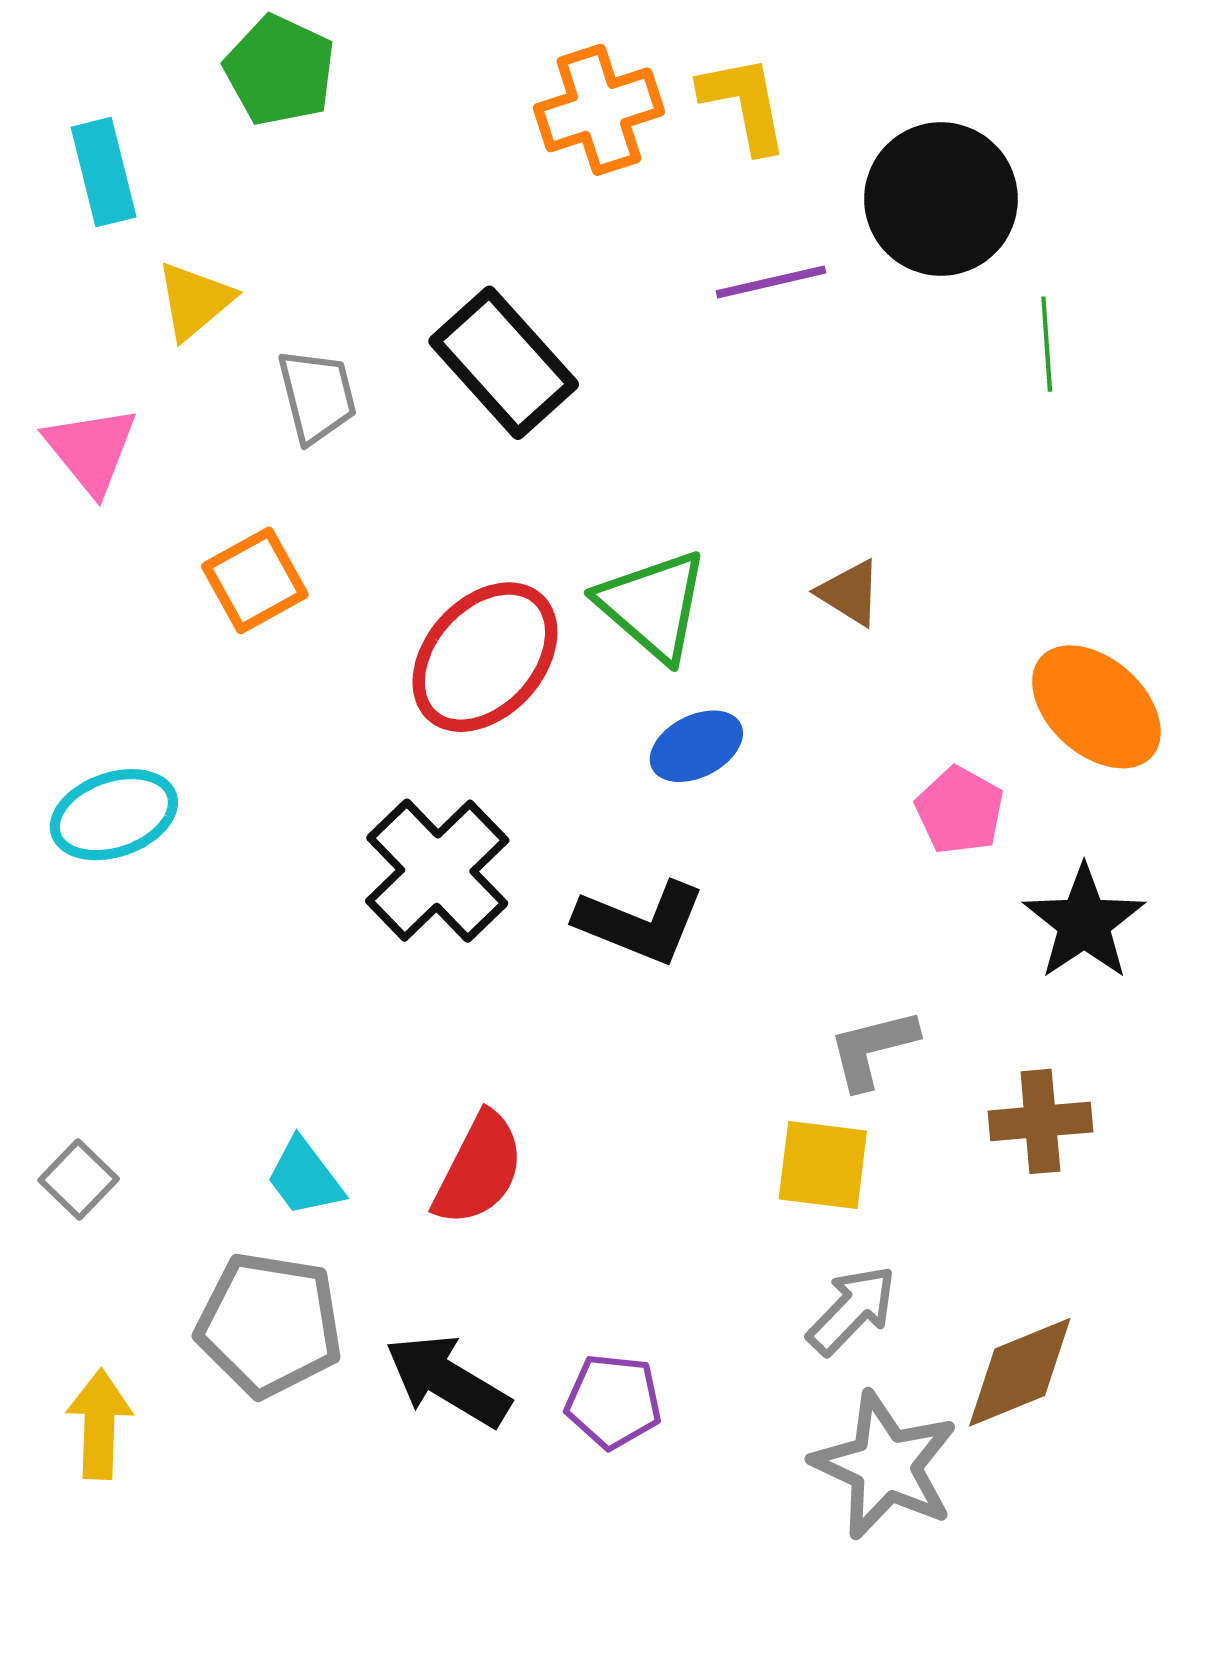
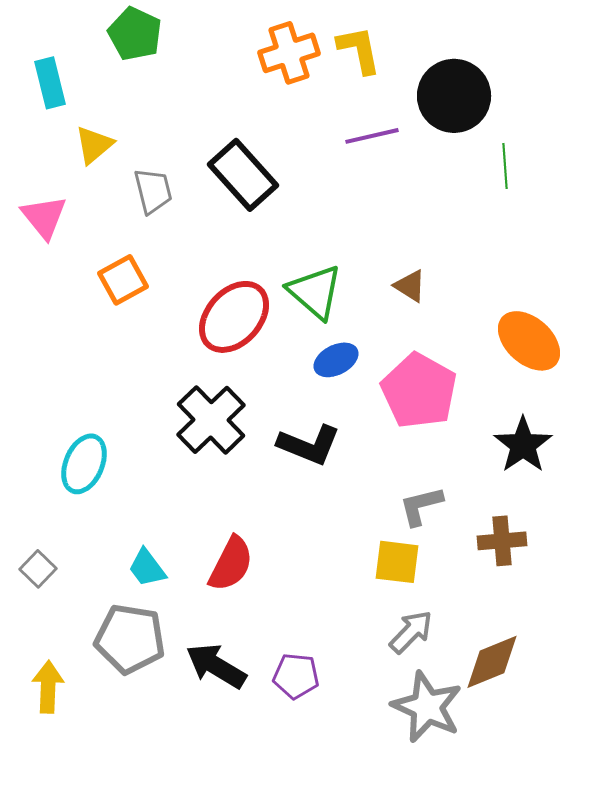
pink pentagon: (960, 811) -> (419, 391), moved, size x1.8
cyan ellipse: (114, 815) -> (84, 464), moved, turned -48

